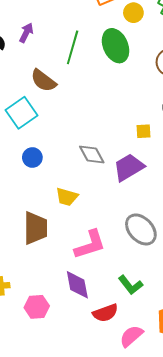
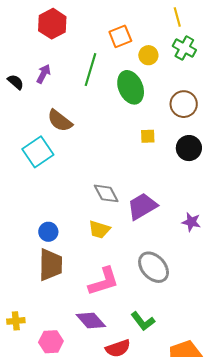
green line: (73, 47) -> (90, 70), moved
yellow square: (143, 131) -> (148, 136), moved
blue circle: (32, 158) -> (48, 232), moved
yellow trapezoid: (67, 197) -> (99, 229), moved
purple diamond: (77, 285) -> (91, 321), turned -32

